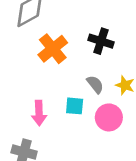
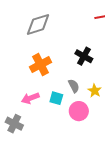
orange cross: (53, 49) -> (41, 65), moved
pink arrow: (39, 113) -> (30, 98), turned 60

